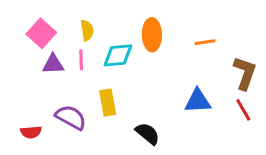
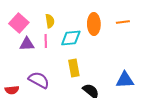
orange line: (205, 42) -> (123, 22), moved
blue triangle: (198, 101) -> (125, 80), moved
yellow rectangle: (108, 103) -> (74, 68), moved

